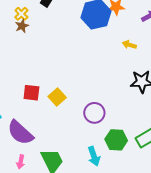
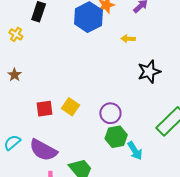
brown star: (22, 26) -> (15, 75), moved
green hexagon: (116, 140) -> (116, 137), moved
cyan arrow: (94, 156) -> (135, 151), moved

